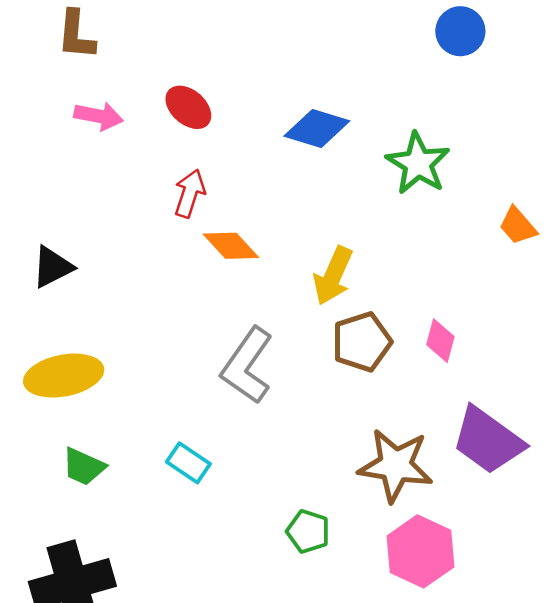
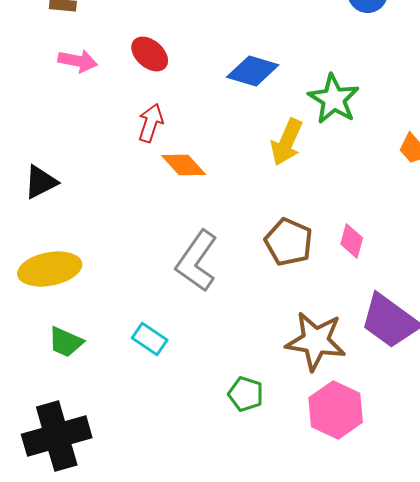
yellow arrow: (333, 276) -> (287, 142), moved
brown pentagon: (362, 342) -> (289, 242), turned -30

